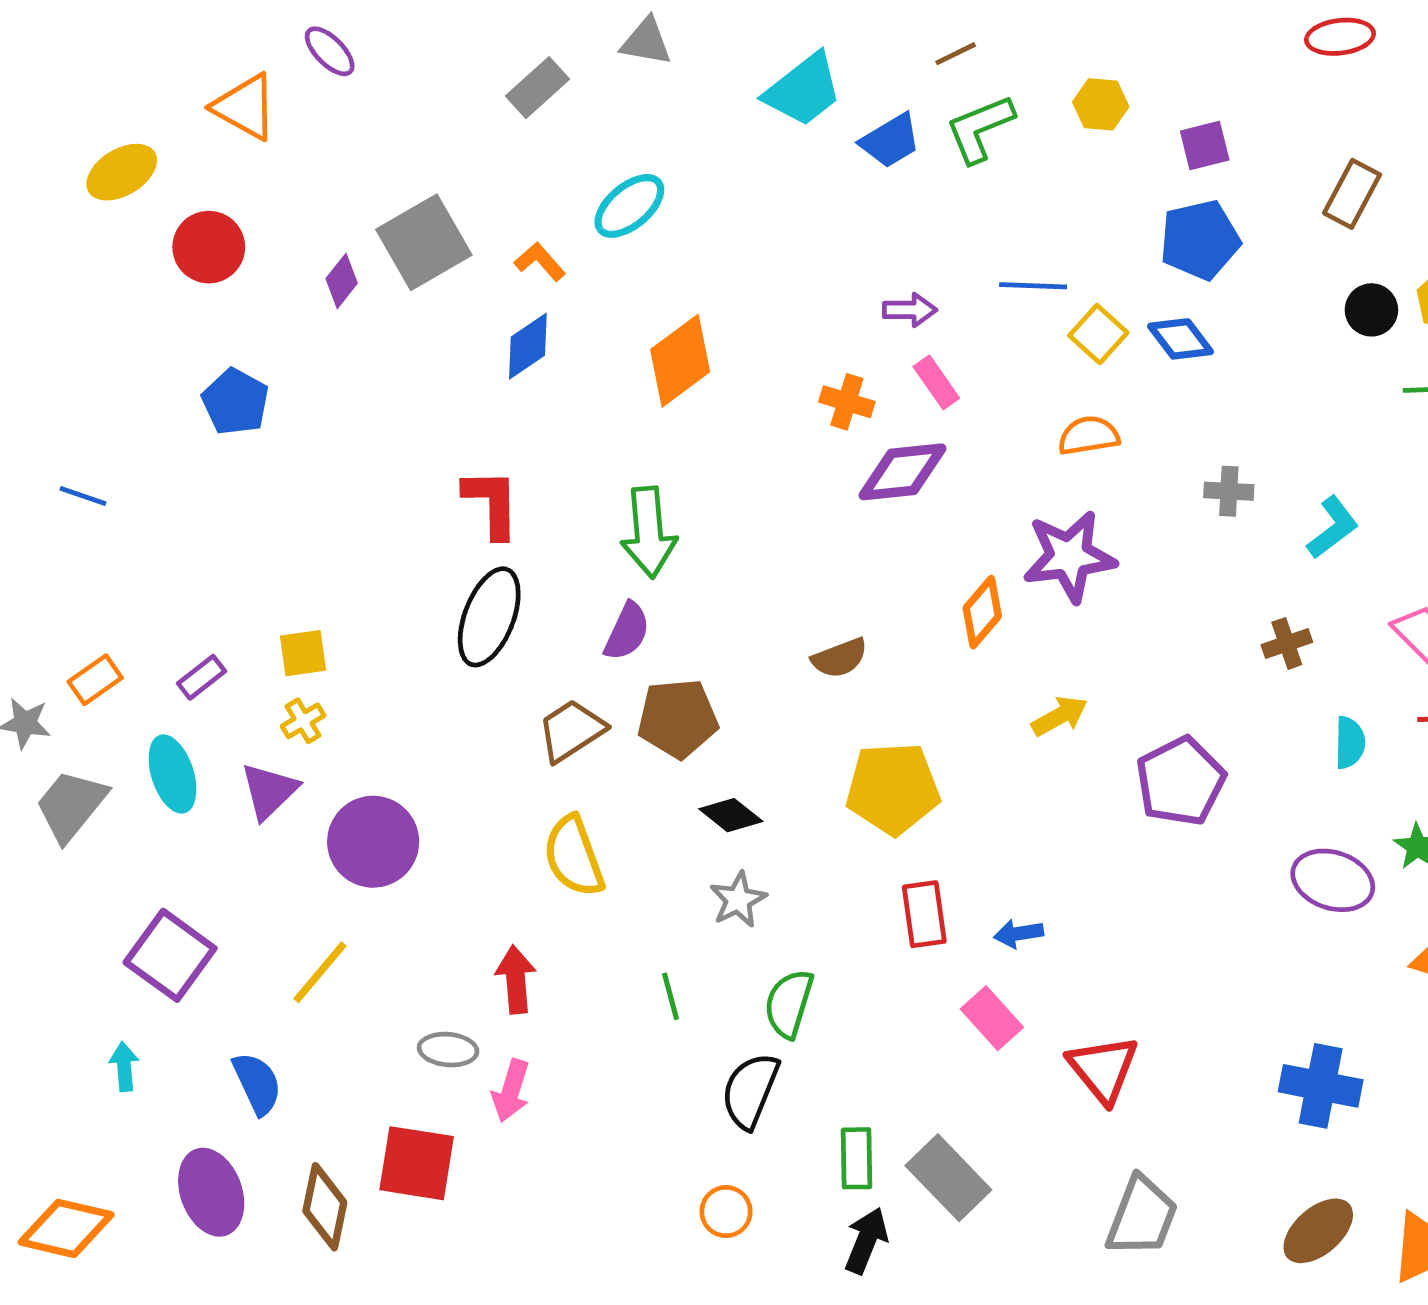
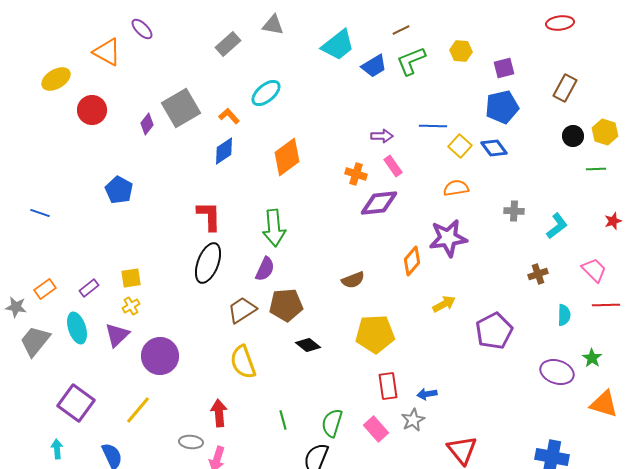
blue pentagon: (235, 402) -> (119, 190), moved
gray star: (738, 900) -> (413, 420), moved
pink rectangle: (992, 1018) -> (376, 429), moved

